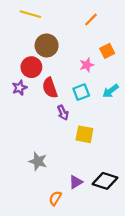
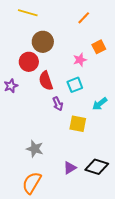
purple star: (19, 88) -> (11, 86), moved
cyan arrow: (110, 91) -> (100, 104), moved
orange semicircle: (55, 198) -> (32, 183), moved, size x1.6

